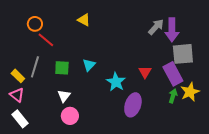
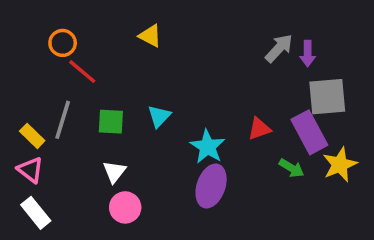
purple arrow: (172, 30) -> (308, 54), size x0.6
red triangle: (145, 72) -> (259, 129), turned 40
green arrow: (173, 96) -> (292, 168), moved, turned 104
purple ellipse: (133, 105) -> (211, 186), moved

